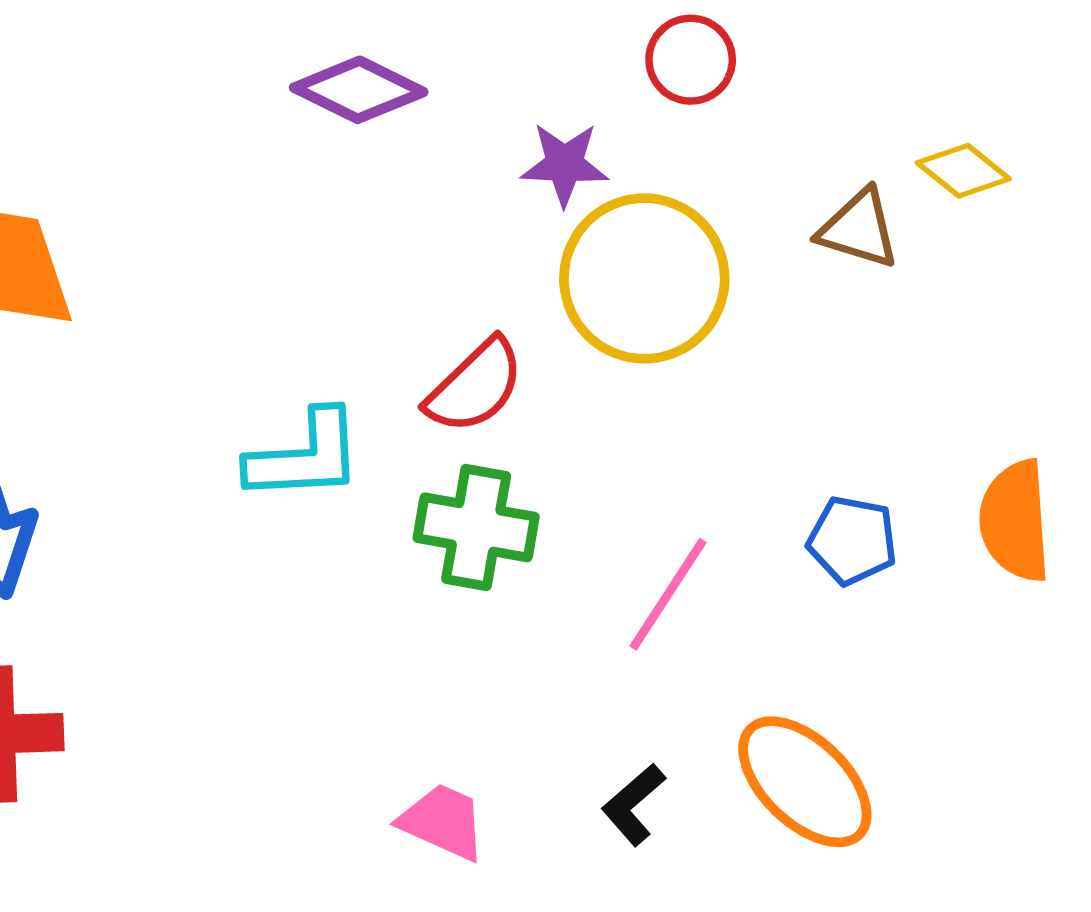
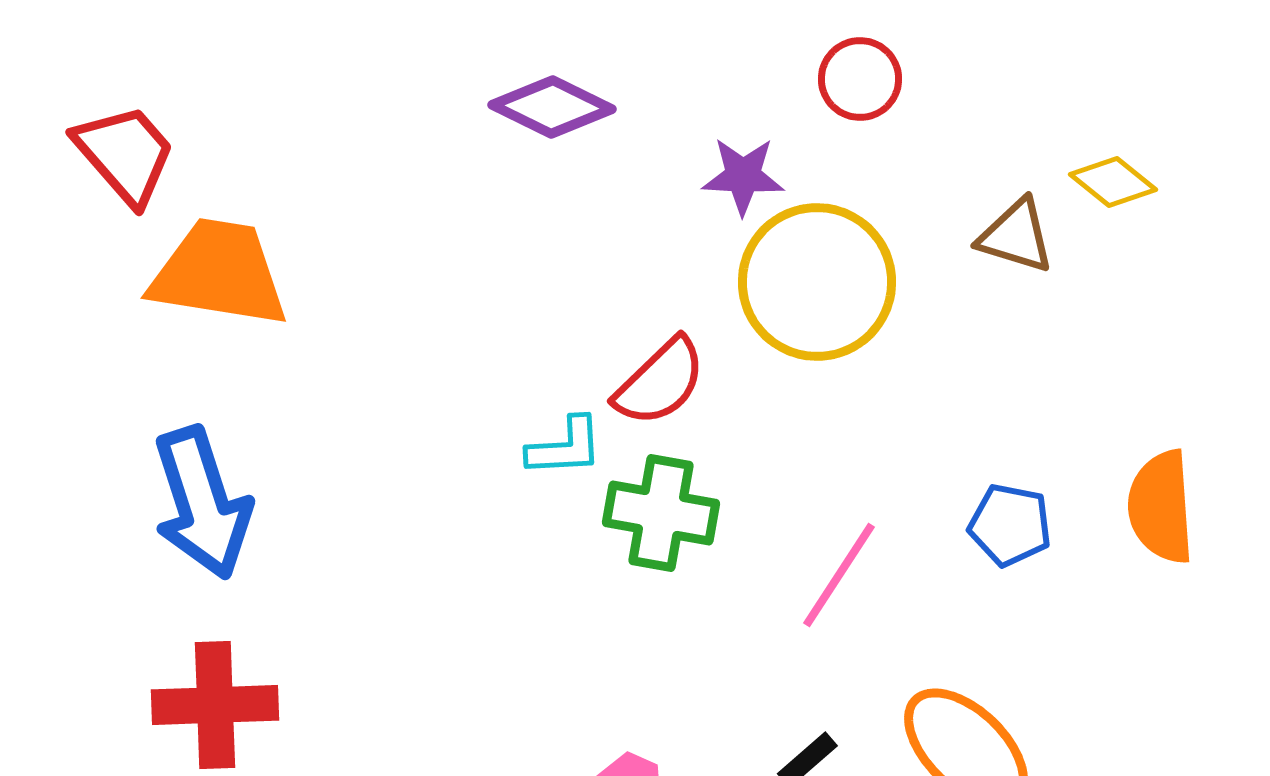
cyan L-shape: (305, 456) -> (565, 447), moved, size x0.7

